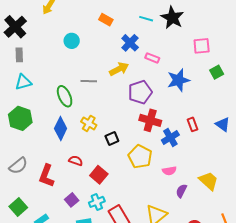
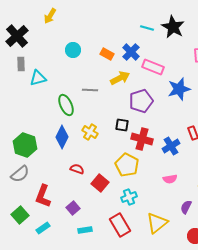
orange rectangle: (106, 20) -> (107, 54), moved
pink rectangle: (152, 58) -> (153, 67), size x1.5
cyan triangle: (23, 82) -> (38, 78), moved
green hexagon: (20, 118) -> (25, 145), moved
red cross: (150, 120) -> (142, 139), moved
black square: (112, 139) -> (122, 125), moved, turned 32
yellow pentagon: (140, 157) -> (127, 165), moved
red L-shape: (46, 176) -> (43, 196), moved
purple semicircle: (181, 191) -> (186, 207), moved
cyan cross: (97, 202) -> (129, 197), moved

